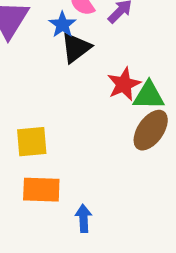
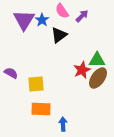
blue star: (62, 25) -> (42, 20), moved
red star: (124, 84) -> (82, 70), moved

